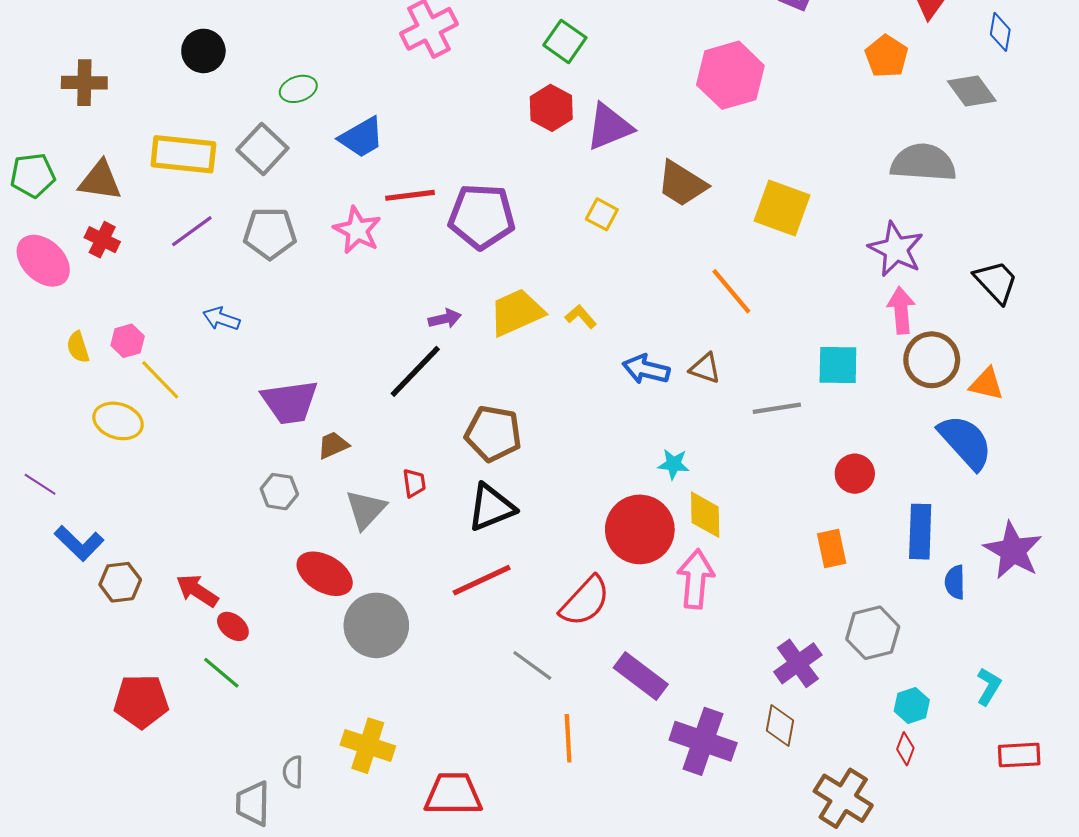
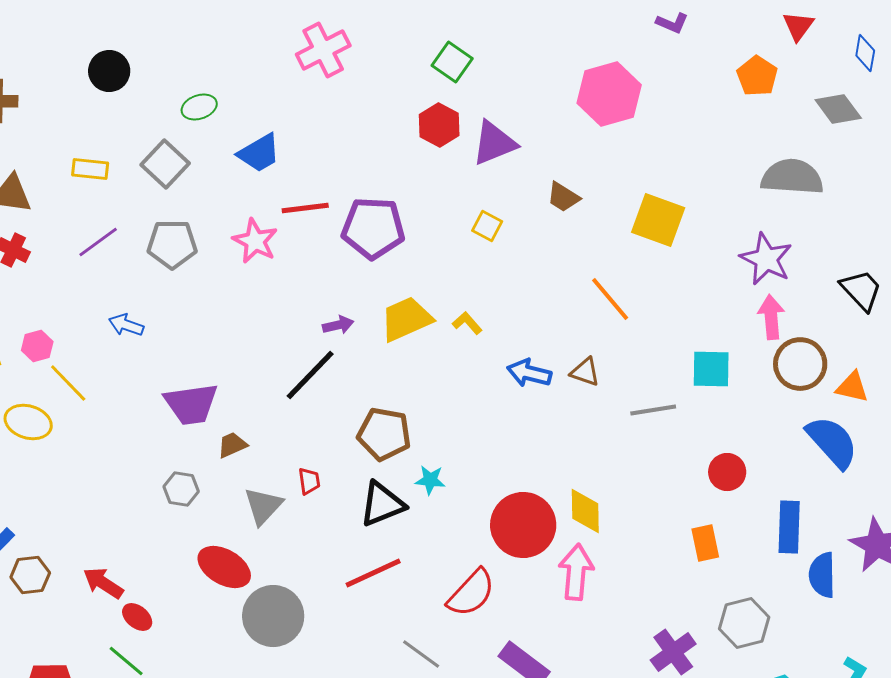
yellow rectangle: (183, 154) -> (90, 169), size x0.6
brown trapezoid: (682, 184) -> (563, 197), size x0.7
cyan star: (674, 464) -> (430, 480), moved
blue semicircle: (955, 582) -> (822, 575), size x1.4

